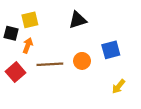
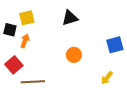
blue square: (111, 50) -> (115, 45), moved
brown line: (50, 64) -> (33, 82), moved

